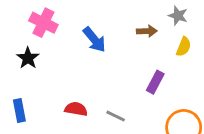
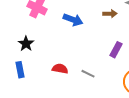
blue arrow: (94, 40) -> (73, 20), turned -30
black star: (28, 58) -> (26, 44), moved

